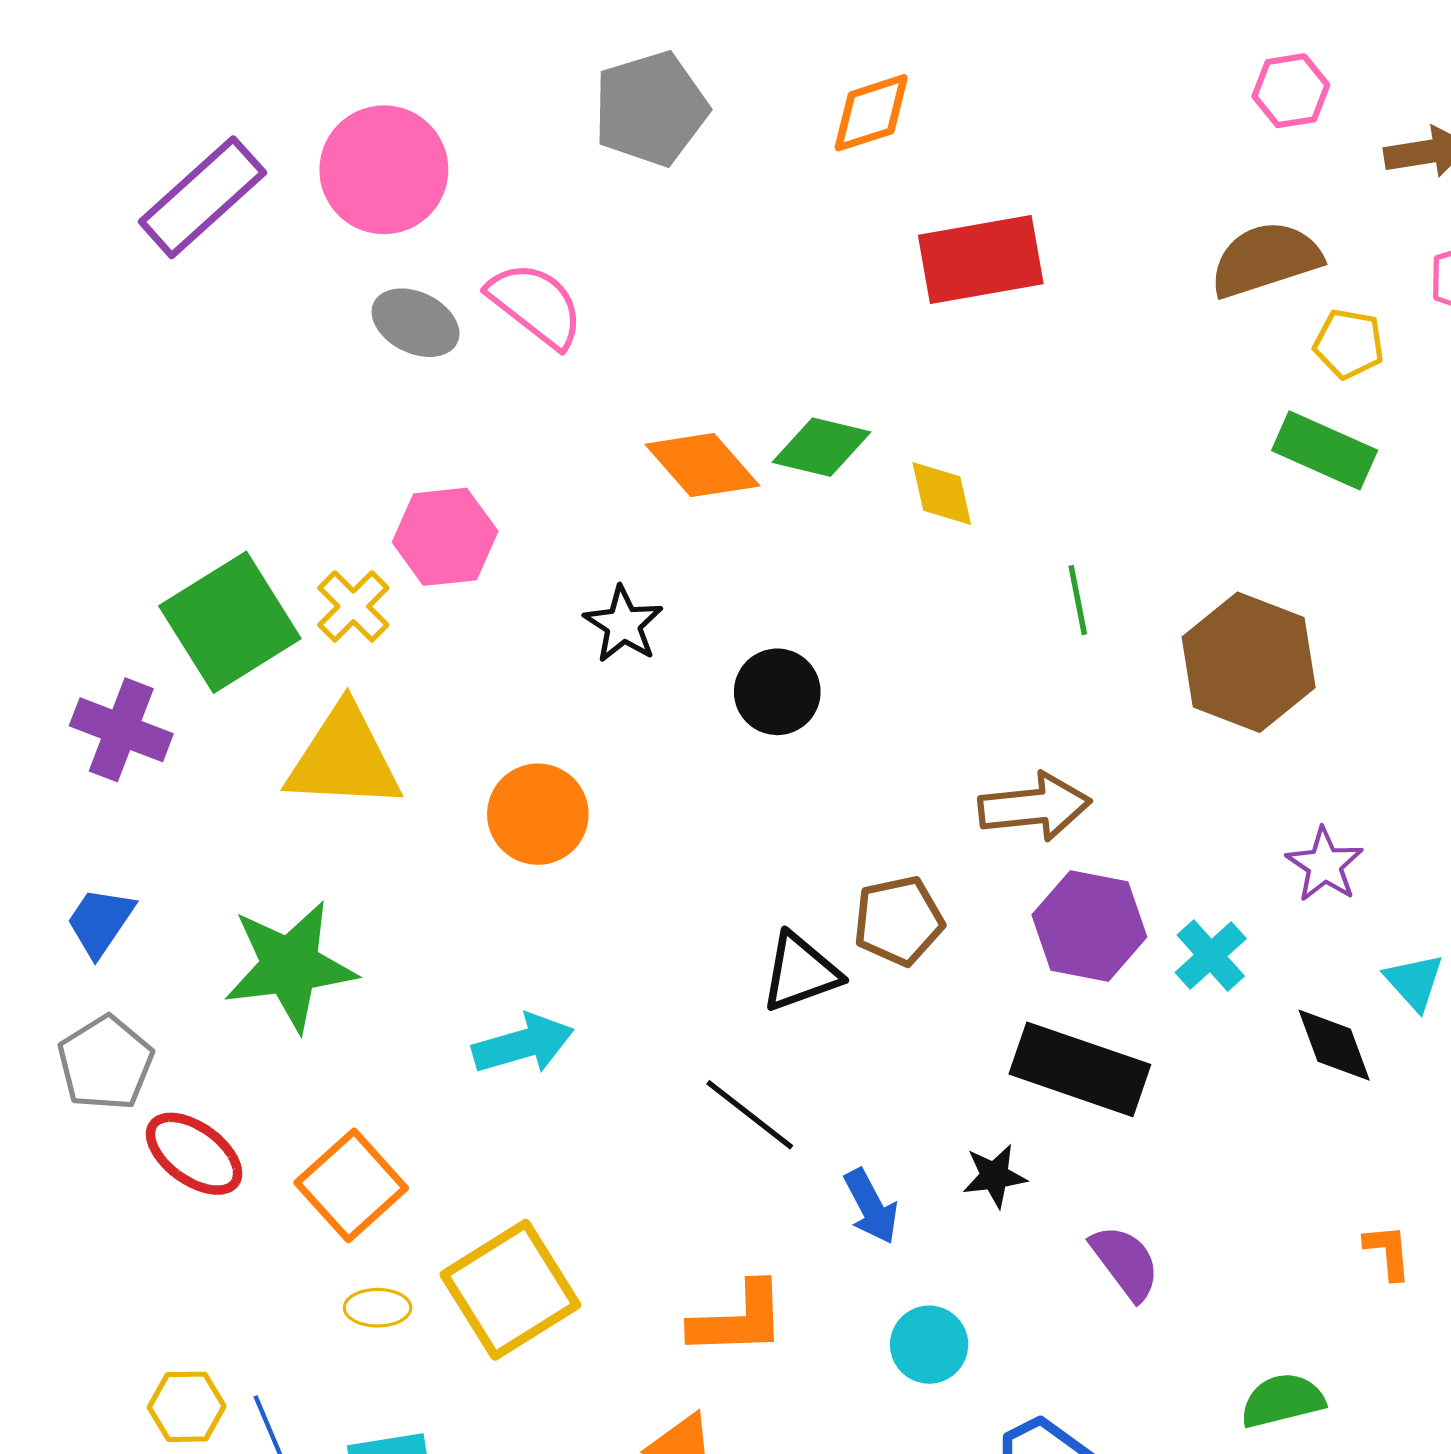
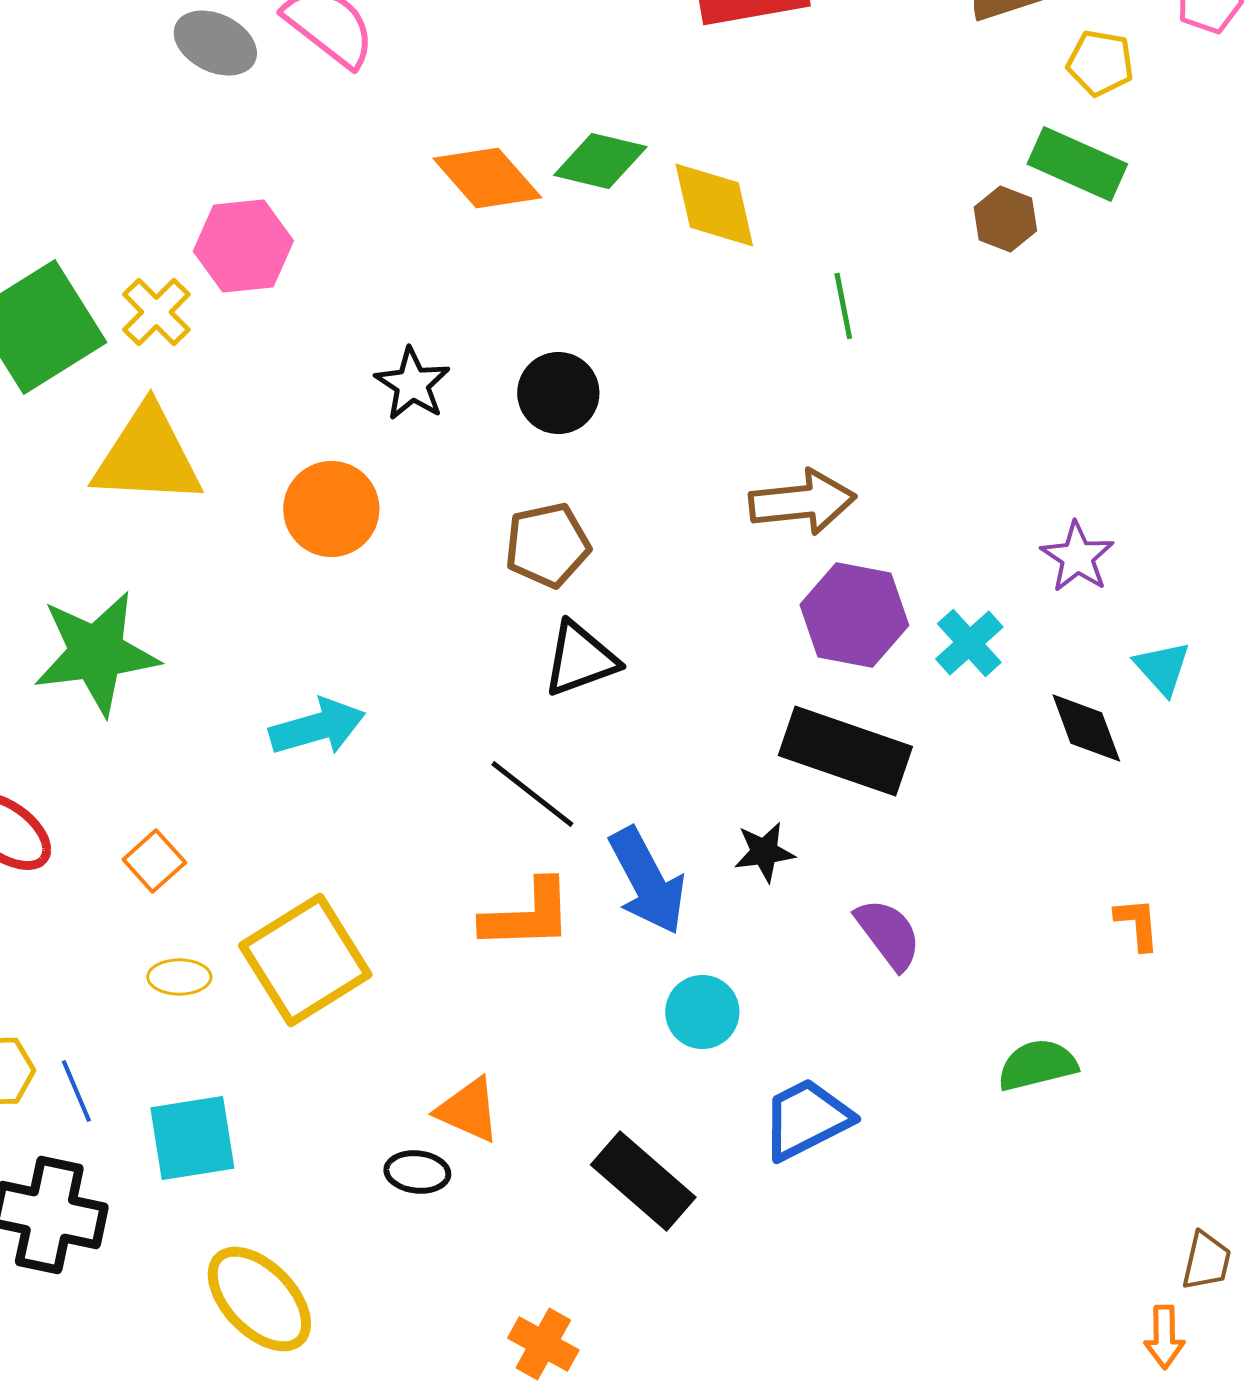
yellow diamond: (942, 494) -> (714, 205), size x1.4
black star: (623, 624) -> (412, 384), moved
brown hexagon: (1249, 662) -> (1005, 219), moved, size x0.5
brown pentagon: (899, 921) -> (547, 545), moved
orange square: (351, 1185) -> (154, 861), size x0.6
blue arrow: (871, 1206) -> (647, 881), size x1.5
orange L-shape: (738, 1319) -> (527, 915), moved

